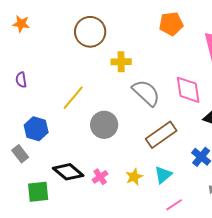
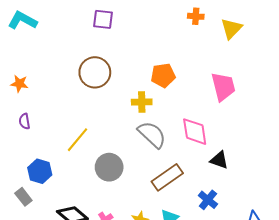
orange star: (21, 24) -> (19, 84), moved
orange pentagon: (171, 24) -> (163, 75), moved
yellow cross: (121, 62) -> (142, 102), moved

